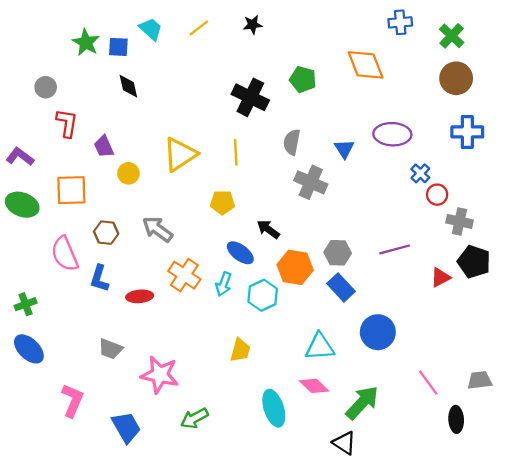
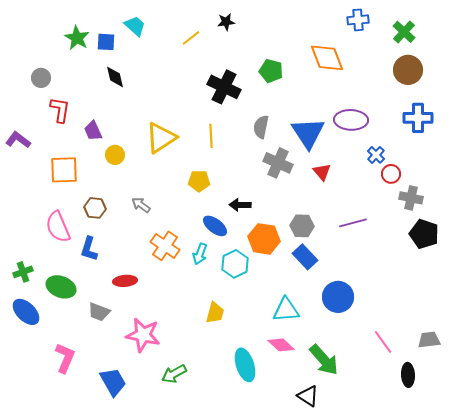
yellow line: (199, 28) -> (191, 38), moved
blue triangle: (344, 149) -> (308, 133), size x1.8
green ellipse: (22, 205) -> (61, 287), moved
gray arrow: (158, 229) -> (141, 205), size x0.7
black arrow: (268, 229) -> (240, 205), turned -35
red triangle: (440, 277) -> (322, 172), moved, turned -42
red ellipse: (140, 296) -> (125, 281), moved
green arrow: (362, 403) -> (324, 360), turned 96

